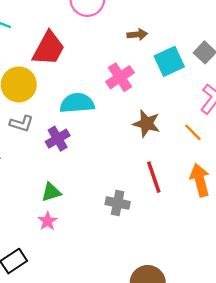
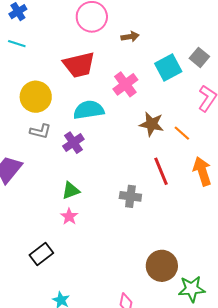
brown arrow: (137, 34) -> (130, 37), moved
red trapezoid: (49, 48) -> (79, 65), moved, turned 52
orange line: (193, 132) -> (182, 133), moved

